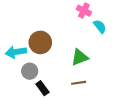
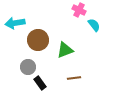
cyan arrow: (16, 52) -> (15, 23), moved
green triangle: (80, 57) -> (65, 50), moved

